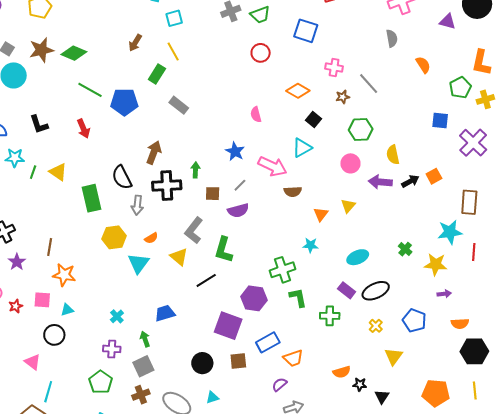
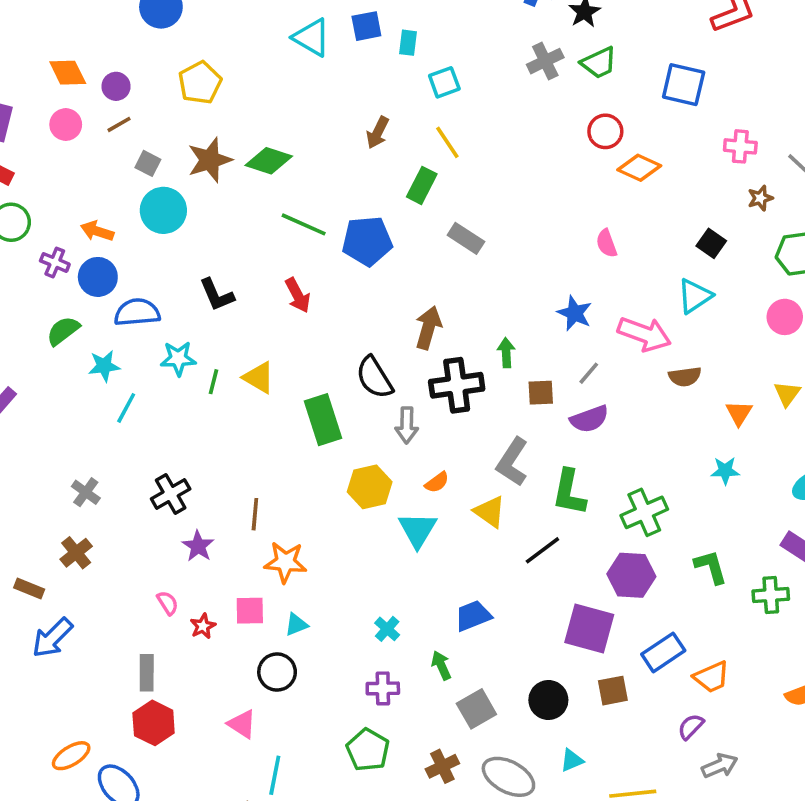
orange diamond: (298, 91) -> (639, 168), moved
green cross: (283, 270) -> (644, 512), moved
gray square: (143, 366) -> (476, 709), moved

